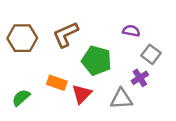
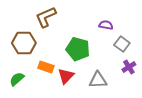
brown L-shape: (66, 35) -> (46, 17), moved
brown hexagon: (22, 38) -> (24, 43), moved
purple cross: (140, 78) -> (129, 67), moved

